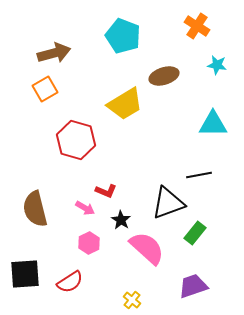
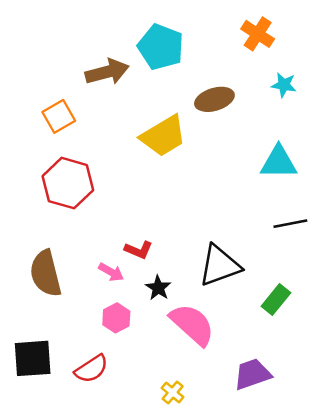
brown arrow: (54, 53) -> (107, 72), moved
red hexagon: (76, 140) -> (68, 183), moved
black line: (199, 175) -> (290, 224), moved
green rectangle: (195, 233) -> (276, 300), moved

